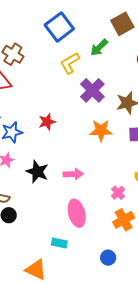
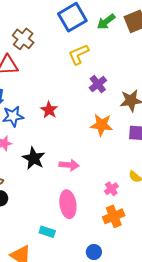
green arrow: (99, 47) -> (106, 22), moved
purple cross: (92, 90) -> (98, 84), size x0.7
red star: (47, 122) -> (49, 110), turned -30

